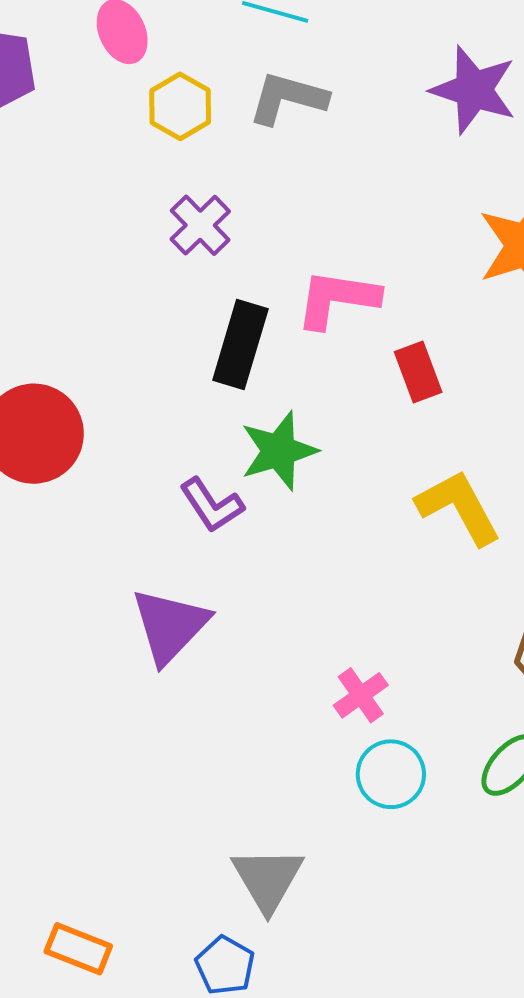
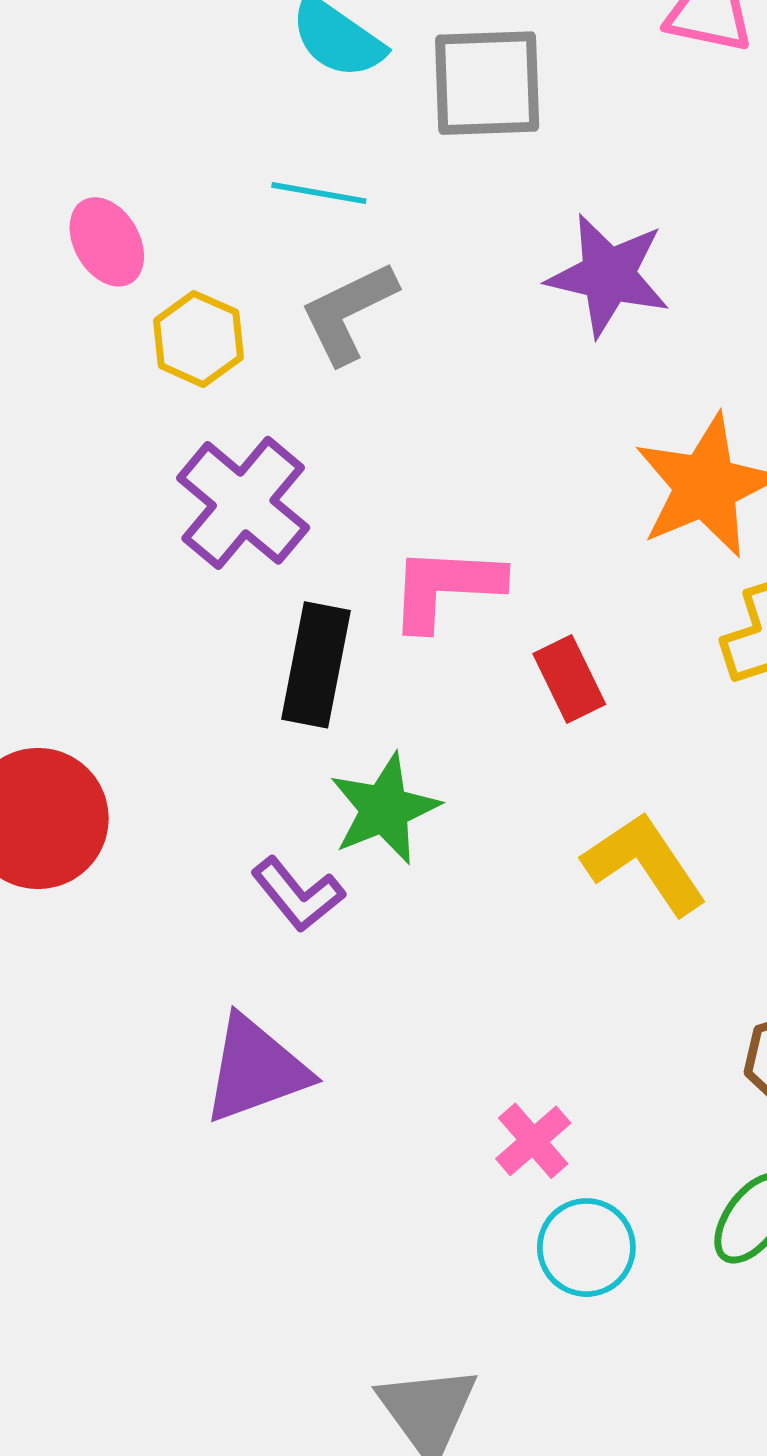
gray L-shape: (288, 98) -> (348, 312), turned -36
purple cross: (200, 225) -> (243, 503), size x1.5
purple triangle: (170, 626) -> (256, 1069), turned 32

